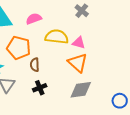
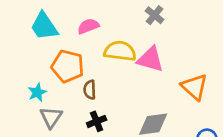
pink triangle: (79, 43) -> (150, 59), size x1.5
orange triangle: (78, 63) -> (195, 87), moved

